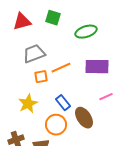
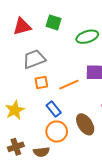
orange line: (61, 68) -> (69, 85), moved
blue rectangle: (63, 103) -> (54, 109), moved
yellow star: (28, 104) -> (15, 110), moved

